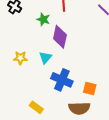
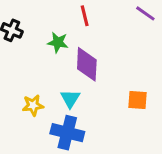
blue cross: (62, 80) -> (67, 133), moved
orange square: (90, 88) -> (138, 100), moved

